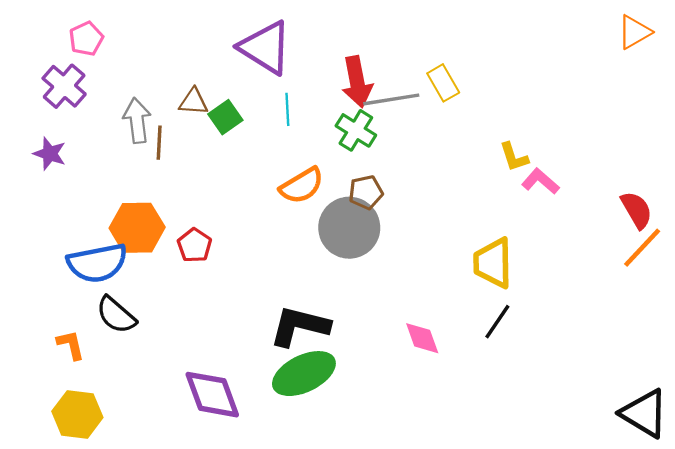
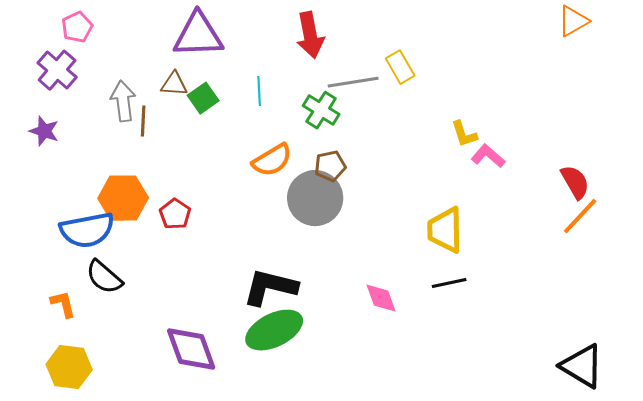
purple triangle: (265, 48) -> (198, 35), moved, turned -34
red arrow: (357, 82) -> (310, 35), moved
black line: (497, 322) -> (449, 283), turned 44

